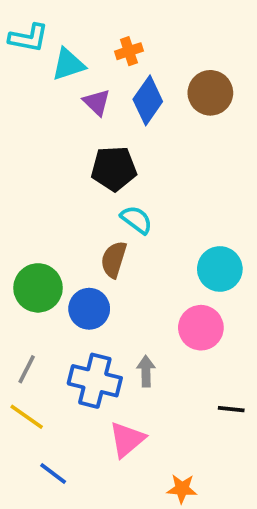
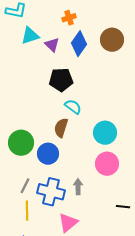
cyan triangle: (68, 64) -> (30, 36), moved
cyan circle: (220, 269) -> (105, 133), moved
gray line: (27, 369) -> (25, 186), moved
yellow line: (27, 417) -> (27, 211), moved, turned 54

